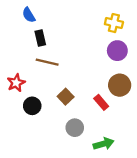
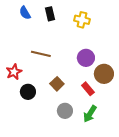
yellow cross: (114, 23) -> (82, 20), moved
black rectangle: (40, 38) -> (50, 14), moved
purple circle: (117, 51) -> (86, 58), moved
green arrow: (104, 144) -> (90, 114), moved, turned 138

